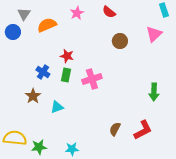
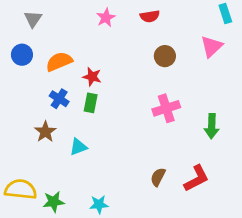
red semicircle: (109, 12) -> (150, 16), turned -48
orange semicircle: (47, 25) -> (59, 62), moved
blue circle: (13, 32) -> (22, 55), moved
pink cross: (92, 79) -> (166, 108), moved

